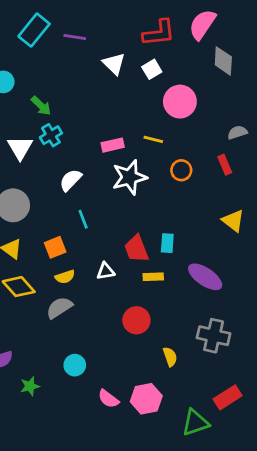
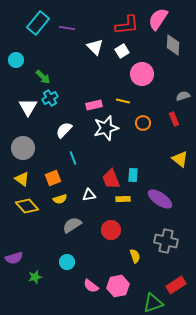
gray semicircle: (59, 308) -> (72, 225), moved

